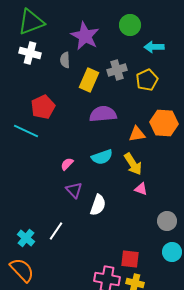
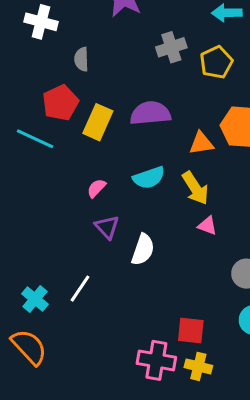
gray semicircle: (65, 60) -> (81, 59), moved
yellow rectangle: (89, 80) -> (98, 122), moved

